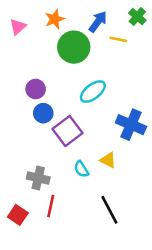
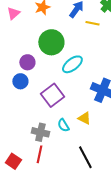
green circle: (74, 47) -> (51, 42), moved
blue circle: (43, 113) -> (20, 81), moved
gray cross: (38, 178) -> (40, 132), moved

